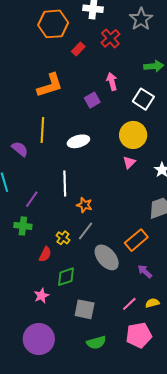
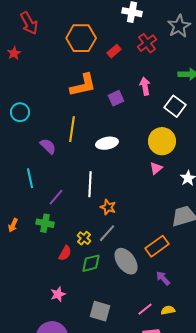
orange hexagon: (53, 24) -> (81, 38), moved
purple square: (92, 100) -> (116, 98), moved
green diamond: (66, 277) -> (91, 263), moved

